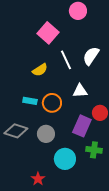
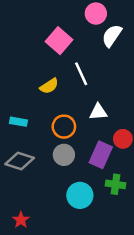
white semicircle: (91, 56) -> (112, 36), moved
cyan rectangle: (30, 101) -> (18, 122), moved
gray circle: (46, 134) -> (64, 155), moved
red star: (38, 179) -> (21, 220), moved

